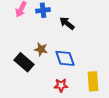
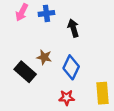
black arrow: (67, 23) -> (73, 28), turned 35
blue diamond: (65, 58) -> (71, 67), turned 45

